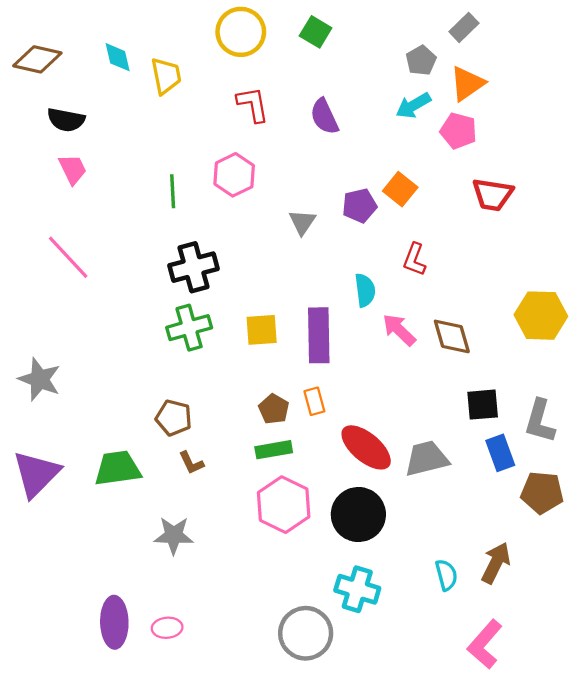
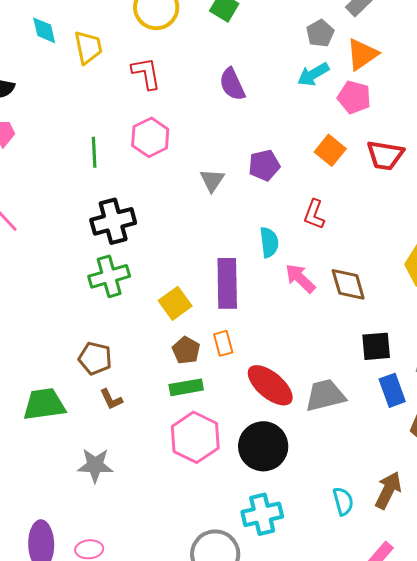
red L-shape: (253, 104) -> (146, 73), moved
orange square: (400, 189) -> (330, 150), moved
yellow square: (262, 330) -> (175, 303), moved, turned -32
cyan cross: (357, 589) -> (262, 514), turned -30

